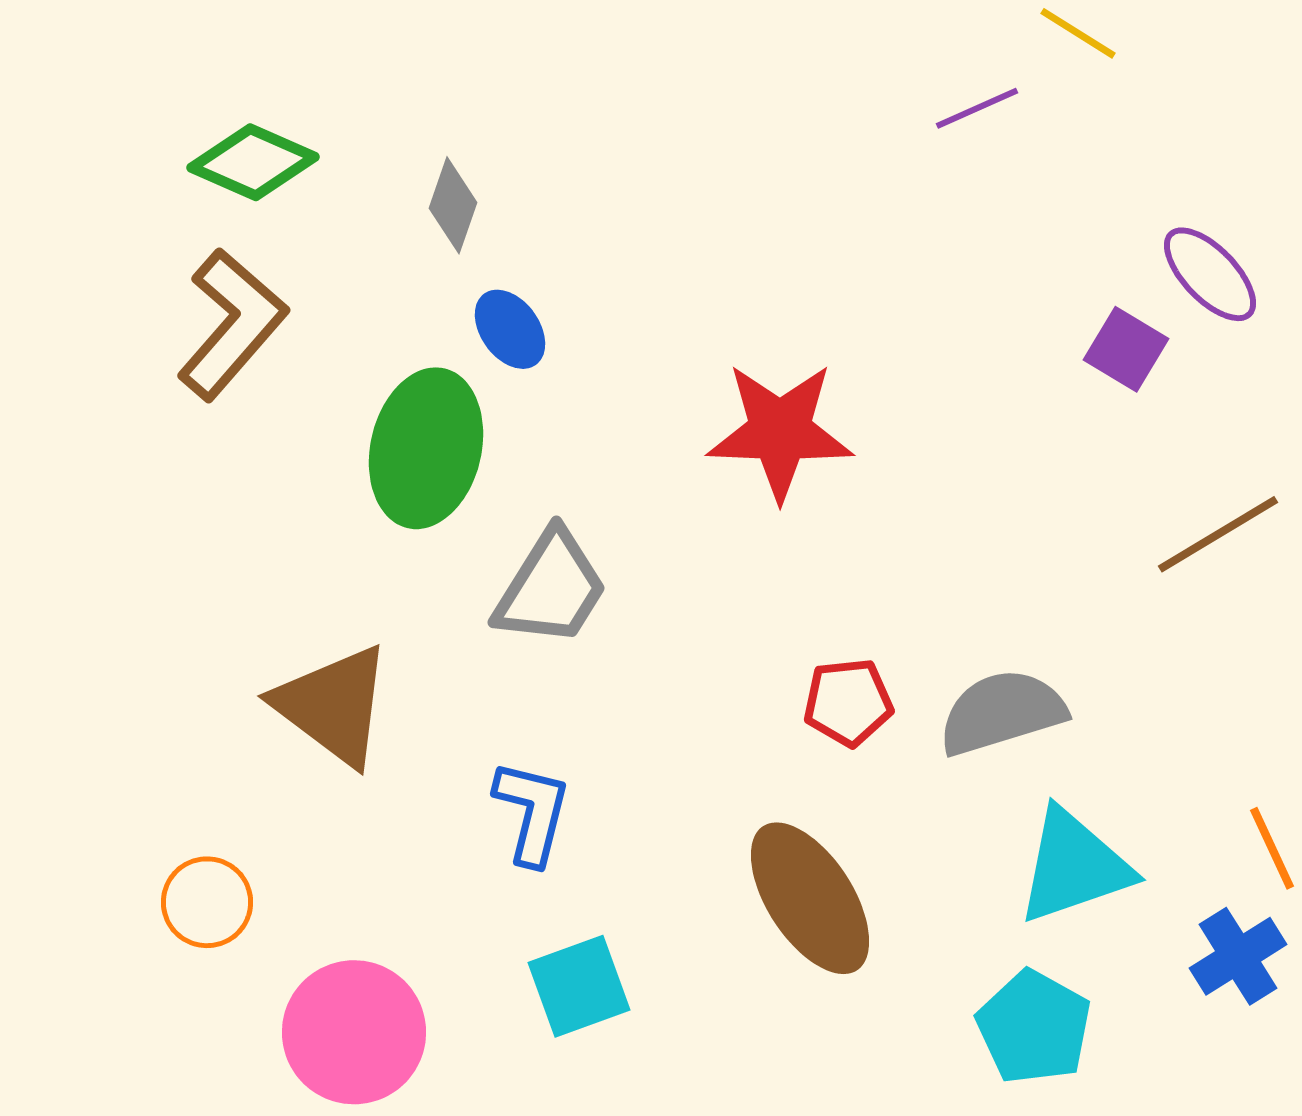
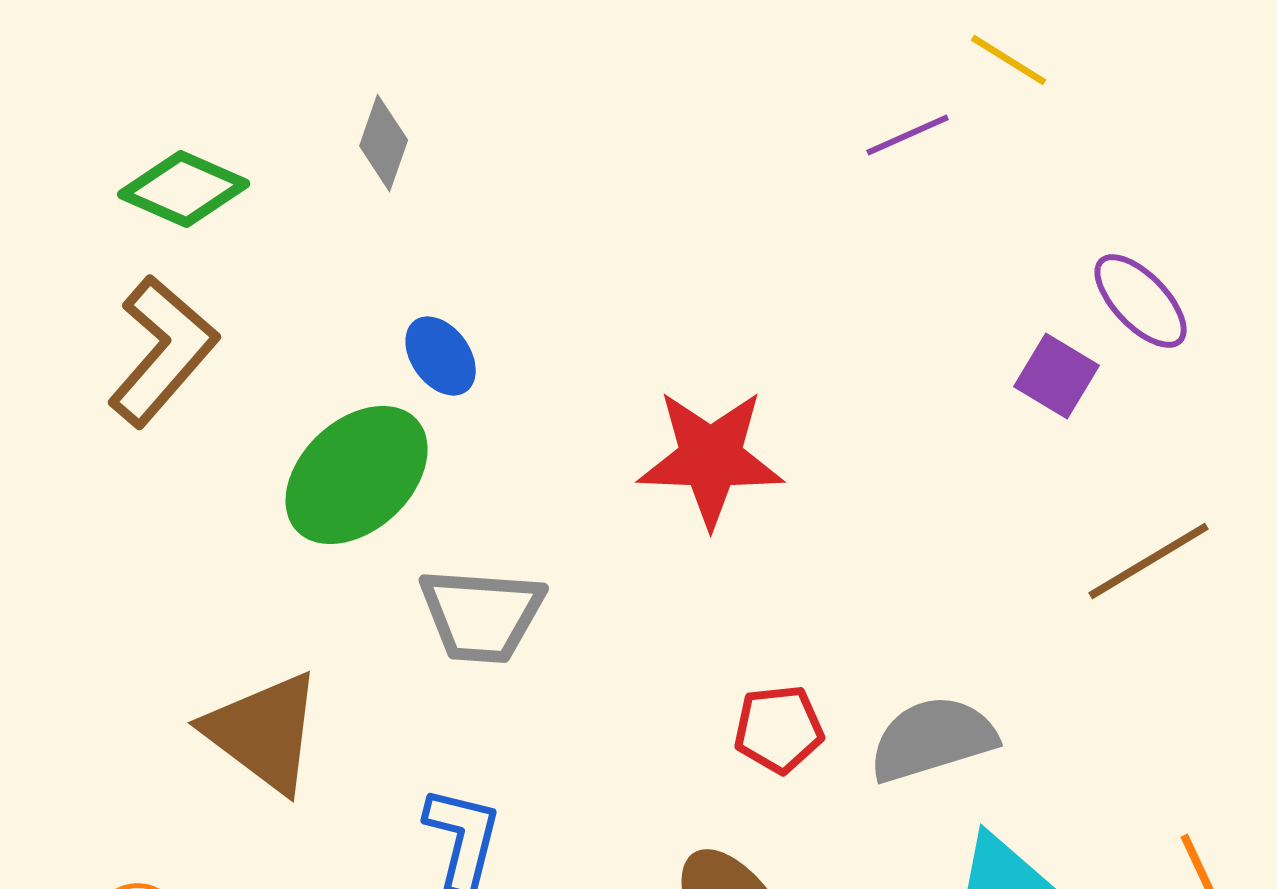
gray diamond: (453, 205) -> (384, 143), moved
green ellipse: (426, 448) -> (357, 475), turned 34
gray trapezoid: (551, 588) -> (482, 615), turned 62

